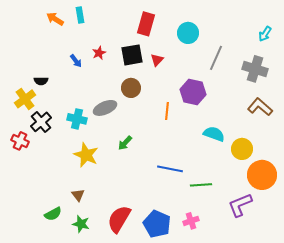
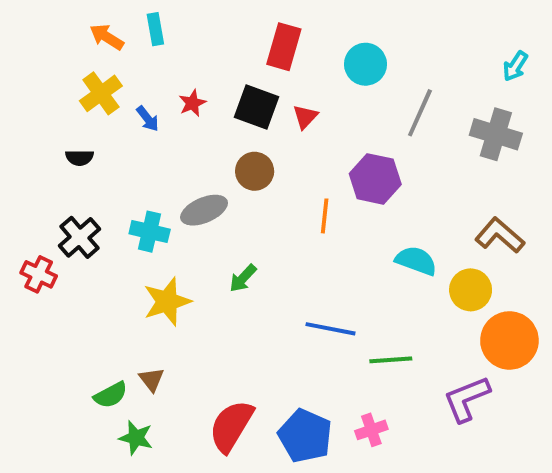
black square: (132, 55) -> (257, 107), turned 30
yellow cross: (25, 99) -> (101, 93), moved
brown L-shape: (260, 107) -> (500, 235), moved
yellow star: (86, 155) -> (167, 302), turned 30
green semicircle: (53, 214) -> (111, 395), moved
green star: (81, 224) -> (136, 438), moved

